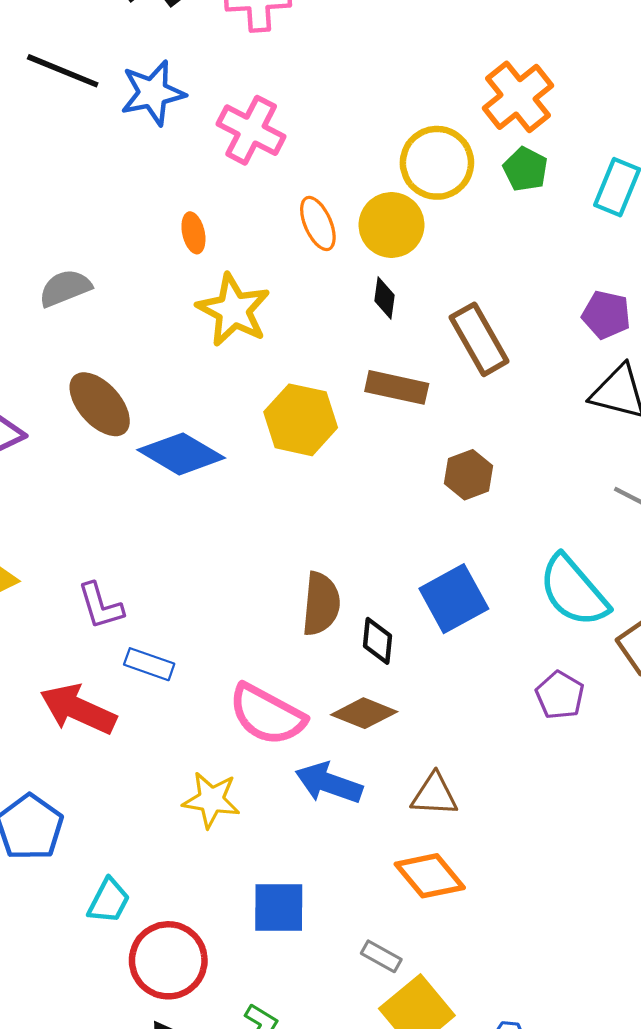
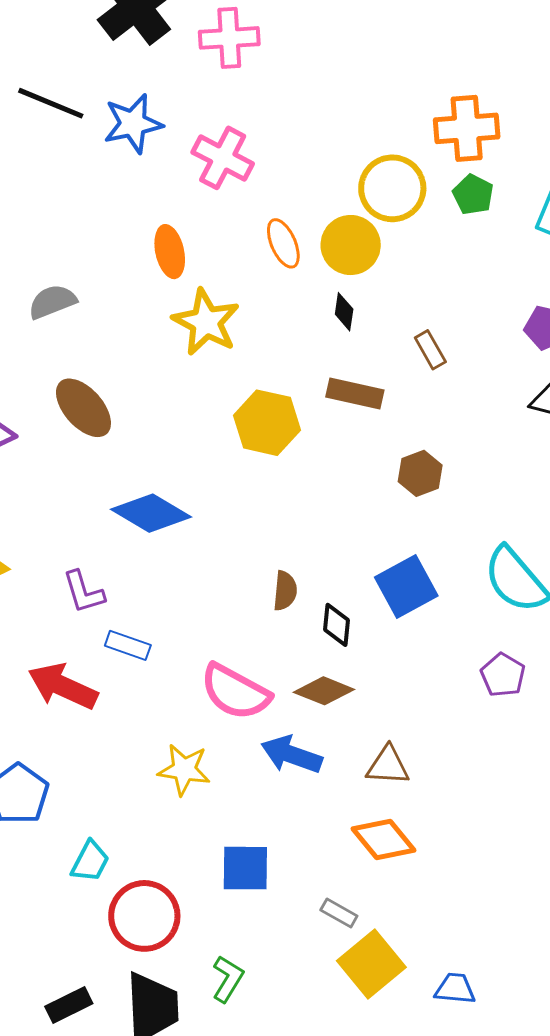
orange cross: (518, 97) -> (467, 128), turned 34
orange ellipse: (193, 233) -> (170, 252), size x1.4
brown rectangle: (479, 339) -> (430, 350), size x0.6
blue diamond: (181, 454) -> (151, 513), moved
brown semicircle: (321, 604) -> (285, 591), size x0.7

